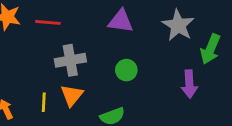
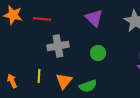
purple triangle: (121, 21) -> (94, 18), turned 36
orange triangle: (72, 95) -> (64, 81), moved

